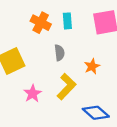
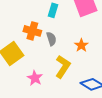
cyan rectangle: (67, 21) -> (53, 10), turned 32
orange cross: (41, 23) -> (32, 31), moved

